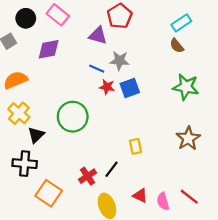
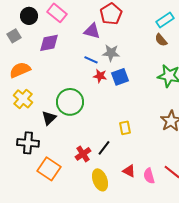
black triangle: (36, 135) -> (49, 118), moved

